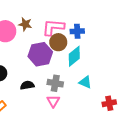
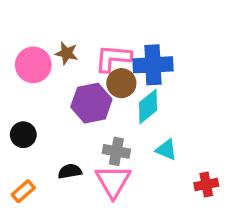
blue cross: (77, 31) -> (153, 65), size x1.6
black semicircle: (27, 85) -> (70, 171), moved
pink triangle: (53, 101) -> (113, 181), size x1.6

